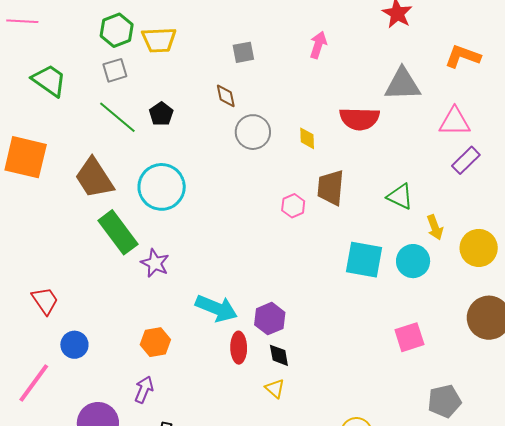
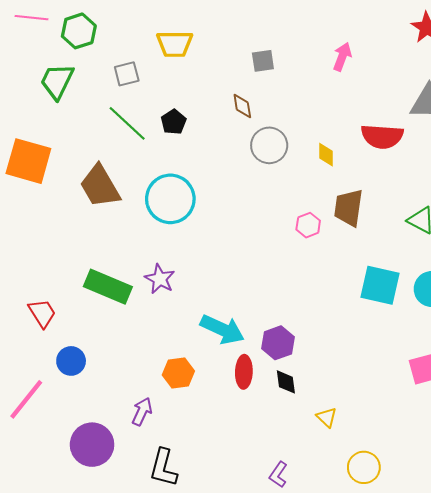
green hexagon: (117, 30) -> (79, 31), moved
green trapezoid: (49, 80) -> (57, 81), turned -102
green rectangle: (118, 232) -> (108, 287), moved, turned -33
orange hexagon: (155, 342) -> (178, 373), moved
yellow triangle: (275, 388) -> (327, 417), moved

